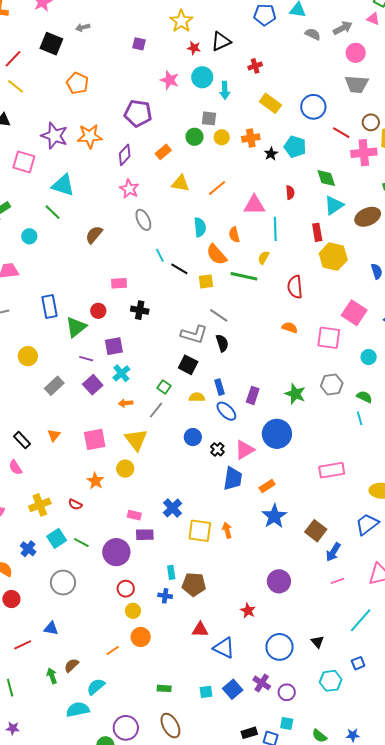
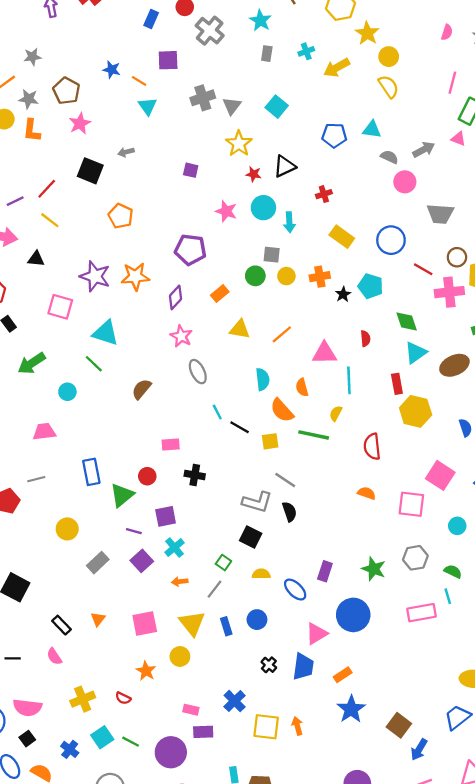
pink circle: (356, 53) -> (405, 182), moved
blue rectangle: (219, 387) -> (226, 626), moved
black cross: (217, 449) -> (269, 665), moved
pink rectangle: (332, 470) -> (421, 613), moved

